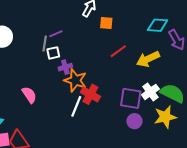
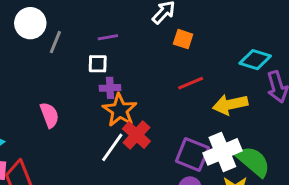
gray line: (45, 44) -> (55, 42), moved
white cross: (150, 92) -> (222, 152), size x1.4

